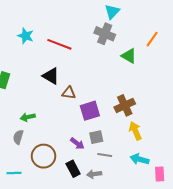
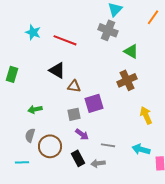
orange line: (152, 39) -> (153, 17), moved
brown cross: (125, 105) -> (127, 80), moved
yellow arrow: (135, 131) -> (146, 115), moved
gray semicircle: (18, 137) -> (30, 135), moved
gray square: (96, 137) -> (74, 114), moved

